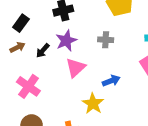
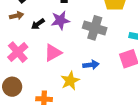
gray cross: (106, 40) -> (95, 28), size x1.6
pink triangle: (76, 68) -> (53, 53), moved

